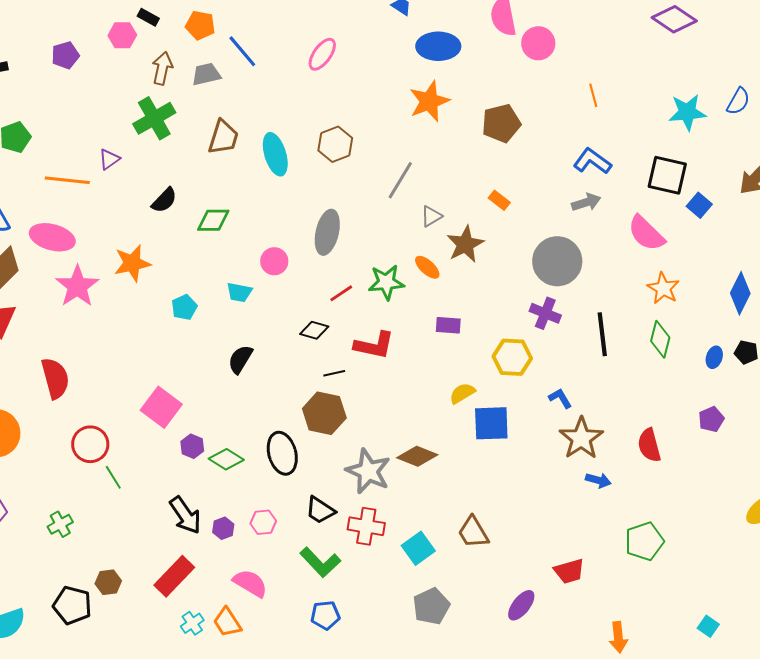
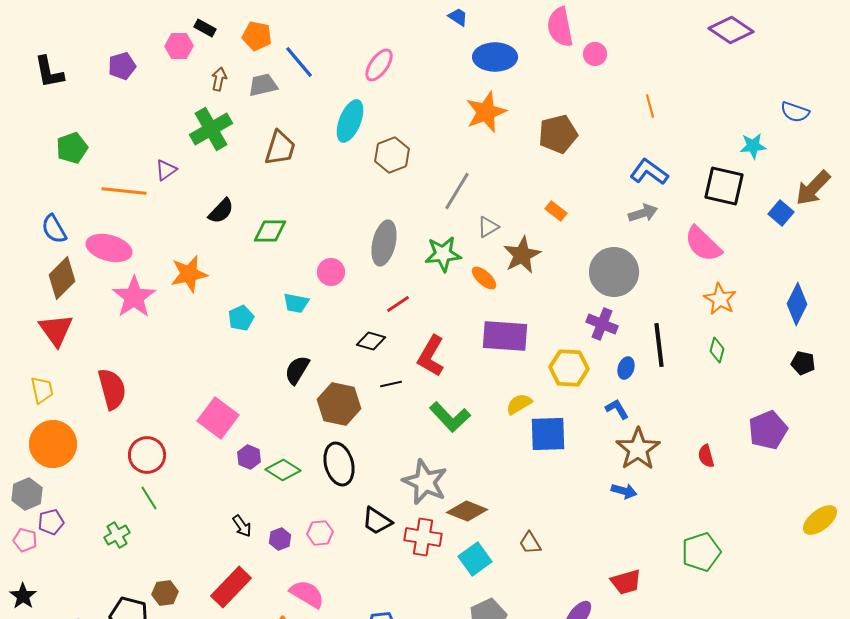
pink circle: (538, 43) -> (595, 54), size x0.7
brown arrow: (162, 68) -> (219, 79), size x0.7
blue semicircle: (738, 101) -> (795, 112), turned 80
cyan star: (687, 112) -> (753, 146), moved, size x0.7
cyan ellipse: (275, 154) -> (350, 121), moved, turned 39
blue square: (699, 205) -> (781, 213), moved
green star: (386, 282) -> (443, 254), moved
purple rectangle: (448, 325) -> (505, 336), size x1.8
green diamond: (660, 339) -> (717, 350), size x0.7
red L-shape: (374, 345) -> (431, 356), turned 108
blue ellipse: (714, 357) -> (626, 368), moved
brown hexagon: (324, 413) -> (339, 404), moved
purple pentagon: (711, 419) -> (768, 430), size x1.5
red semicircle: (649, 445) -> (706, 456), size x0.7
brown diamond: (417, 456) -> (467, 511), moved
green line: (113, 477) -> (149, 498), moved
blue arrow: (598, 480) -> (624, 491), moved
black arrow: (185, 515) -> (242, 526), size x0.6
brown trapezoid: (473, 532) -> (530, 543), size x0.7
green L-shape: (320, 562) -> (450, 417), moved

